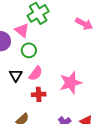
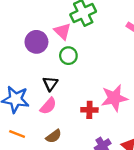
pink semicircle: (36, 73) -> (48, 106), moved
red cross: (39, 94) -> (89, 110), moved

